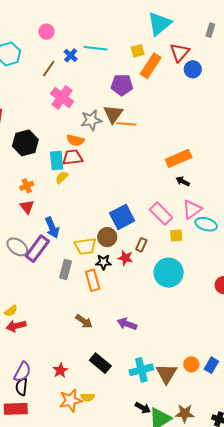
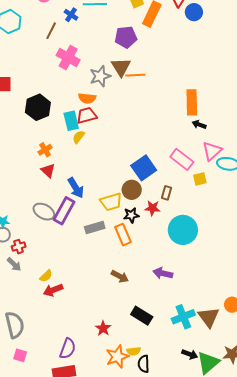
orange rectangle: (179, 158) -> (192, 102), turned -60
gray rectangle: (66, 269) -> (95, 227), turned 66
cyan circle: (169, 273) -> (183, 230), moved
purple semicircle: (22, 372) -> (68, 349), moved
black semicircle: (22, 387) -> (144, 364), moved

